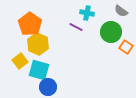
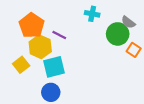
gray semicircle: (121, 11) -> (128, 22), moved
purple line: (76, 27) -> (59, 35), moved
cyan square: (39, 70) -> (54, 67), moved, turned -30

